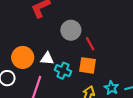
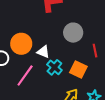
red line: (90, 44) -> (95, 51), moved

